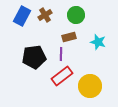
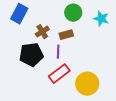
brown cross: (45, 15) -> (42, 32), moved
cyan star: (98, 42) -> (101, 19), moved

